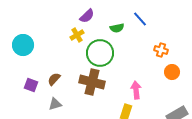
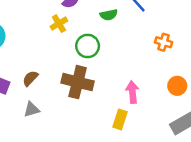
green circle: (100, 53) -> (88, 46), size x0.7
orange circle: (172, 72) -> (177, 86), moved

